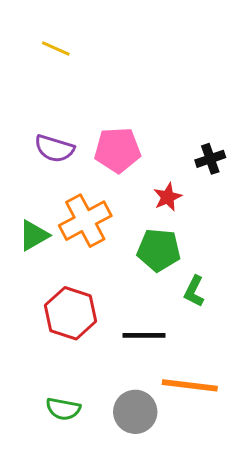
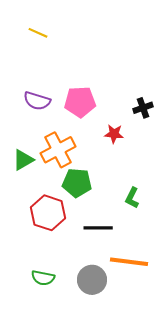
red star: (168, 197) -> (114, 134), turned 30
green pentagon: (159, 250) -> (77, 183), moved

